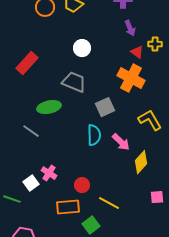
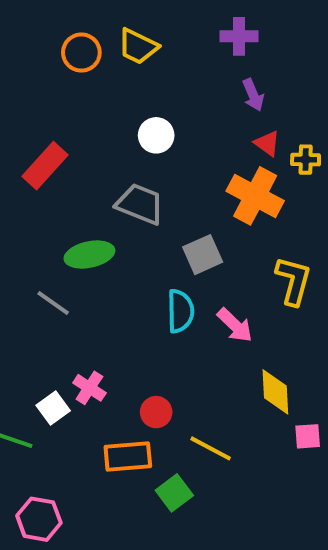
yellow cross: (155, 44) -> (306, 160), moved
yellow L-shape: (150, 120) -> (293, 281), turned 45
yellow diamond: (141, 162) -> (275, 392), moved, turned -45

